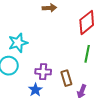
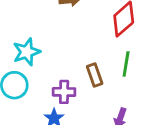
brown rectangle: (66, 78) -> (95, 75), moved

